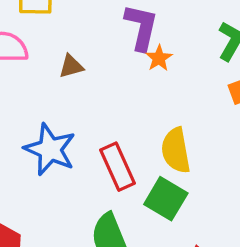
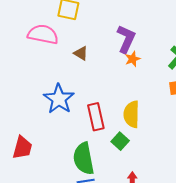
brown triangle: (71, 66) -> (81, 53), turned 35
green square: (166, 199) -> (120, 141), size x0.7

